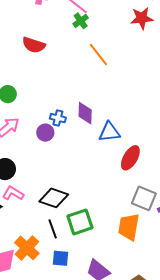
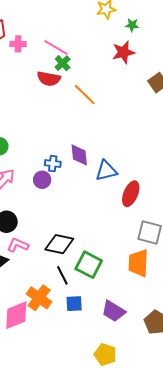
red semicircle: (34, 45) -> (49, 79), moved
green square: (80, 222) -> (89, 265), turned -36

